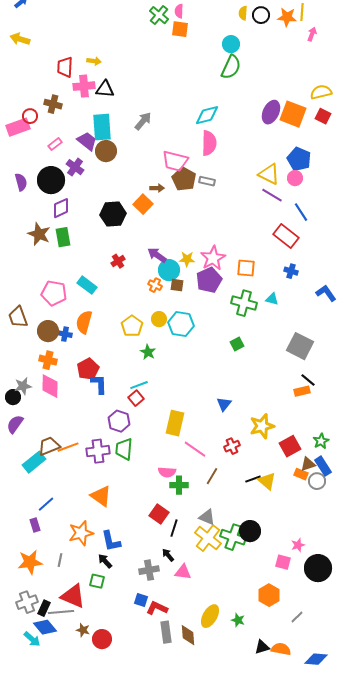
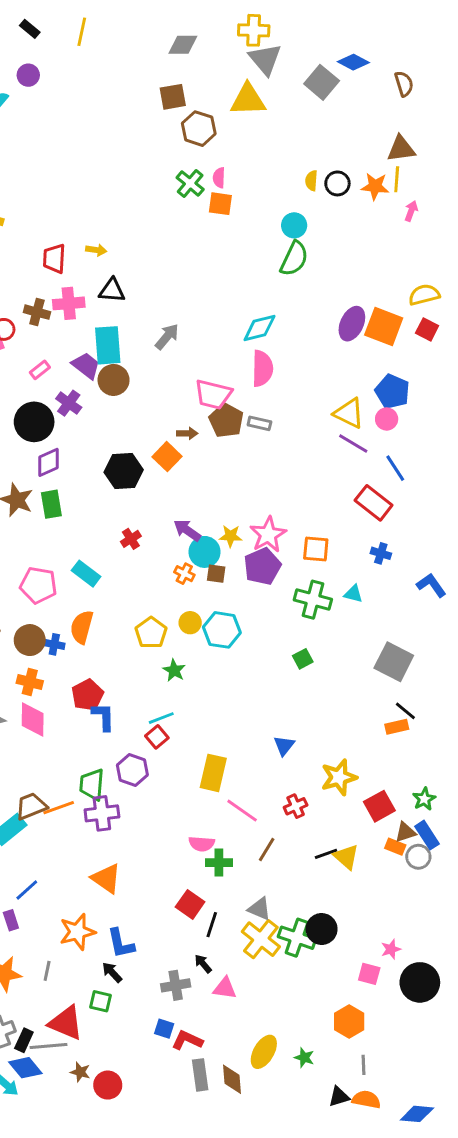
pink cross: (84, 86) -> (69, 303), moved
green trapezoid: (124, 449) -> (92, 785), moved
gray line: (297, 617) -> (363, 1065), moved, turned -48

